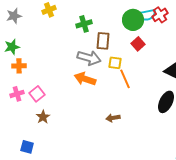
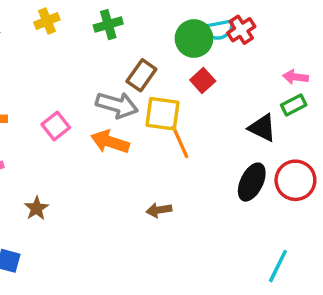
green cross: (84, 24) -> (108, 25), moved
brown rectangle: (103, 41) -> (141, 75), turned 30
yellow square: (115, 63) -> (162, 114), size x1.5
pink square: (37, 94) -> (56, 126), moved

